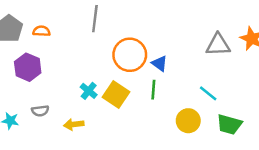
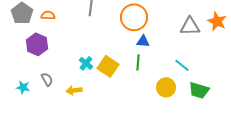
orange circle: (130, 55) -> (134, 17), moved
blue triangle: (160, 63) -> (143, 41), turned -32
gray semicircle: (40, 111) -> (47, 79), turned -112

